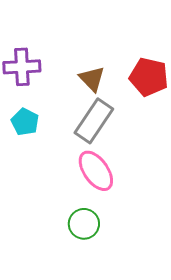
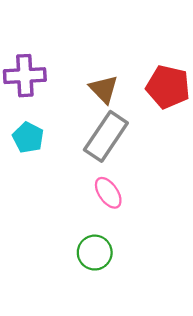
pink ellipse: (96, 171) -> (108, 193), size x0.7

